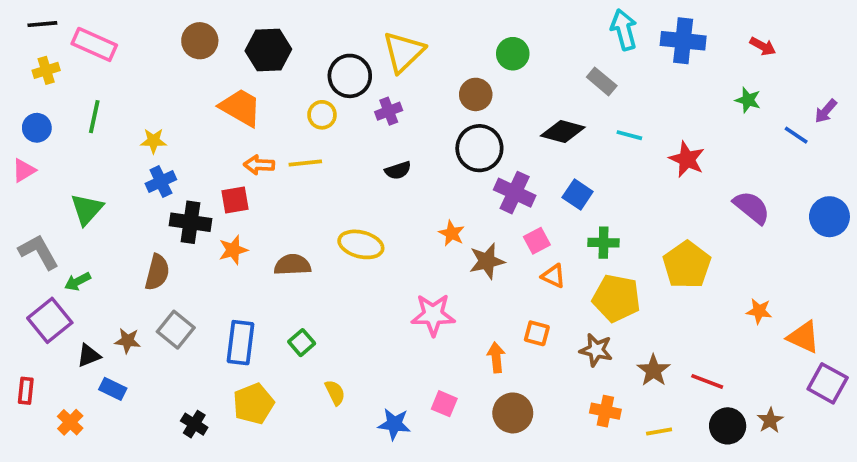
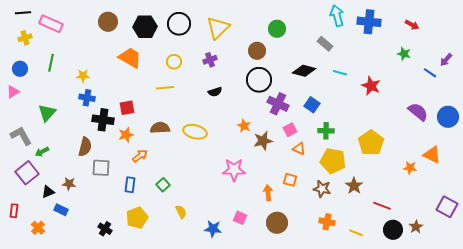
black circle: (350, 76) -> (179, 24), moved
orange arrow: (259, 165) -> (140, 156), moved, turned 140
blue cross: (161, 181) -> (87, 98), turned 35
purple semicircle: (752, 207) -> (418, 112), moved
brown semicircle: (292, 265) -> (160, 128), moved
gray square: (176, 330) -> (101, 168), moved, turned -36
orange triangle: (804, 337) -> (432, 155), moved
blue rectangle: (241, 343) -> (130, 185), size x0.7
brown star: (654, 370) -> (354, 186), moved
yellow line: (659, 431) -> (356, 233), turned 32

